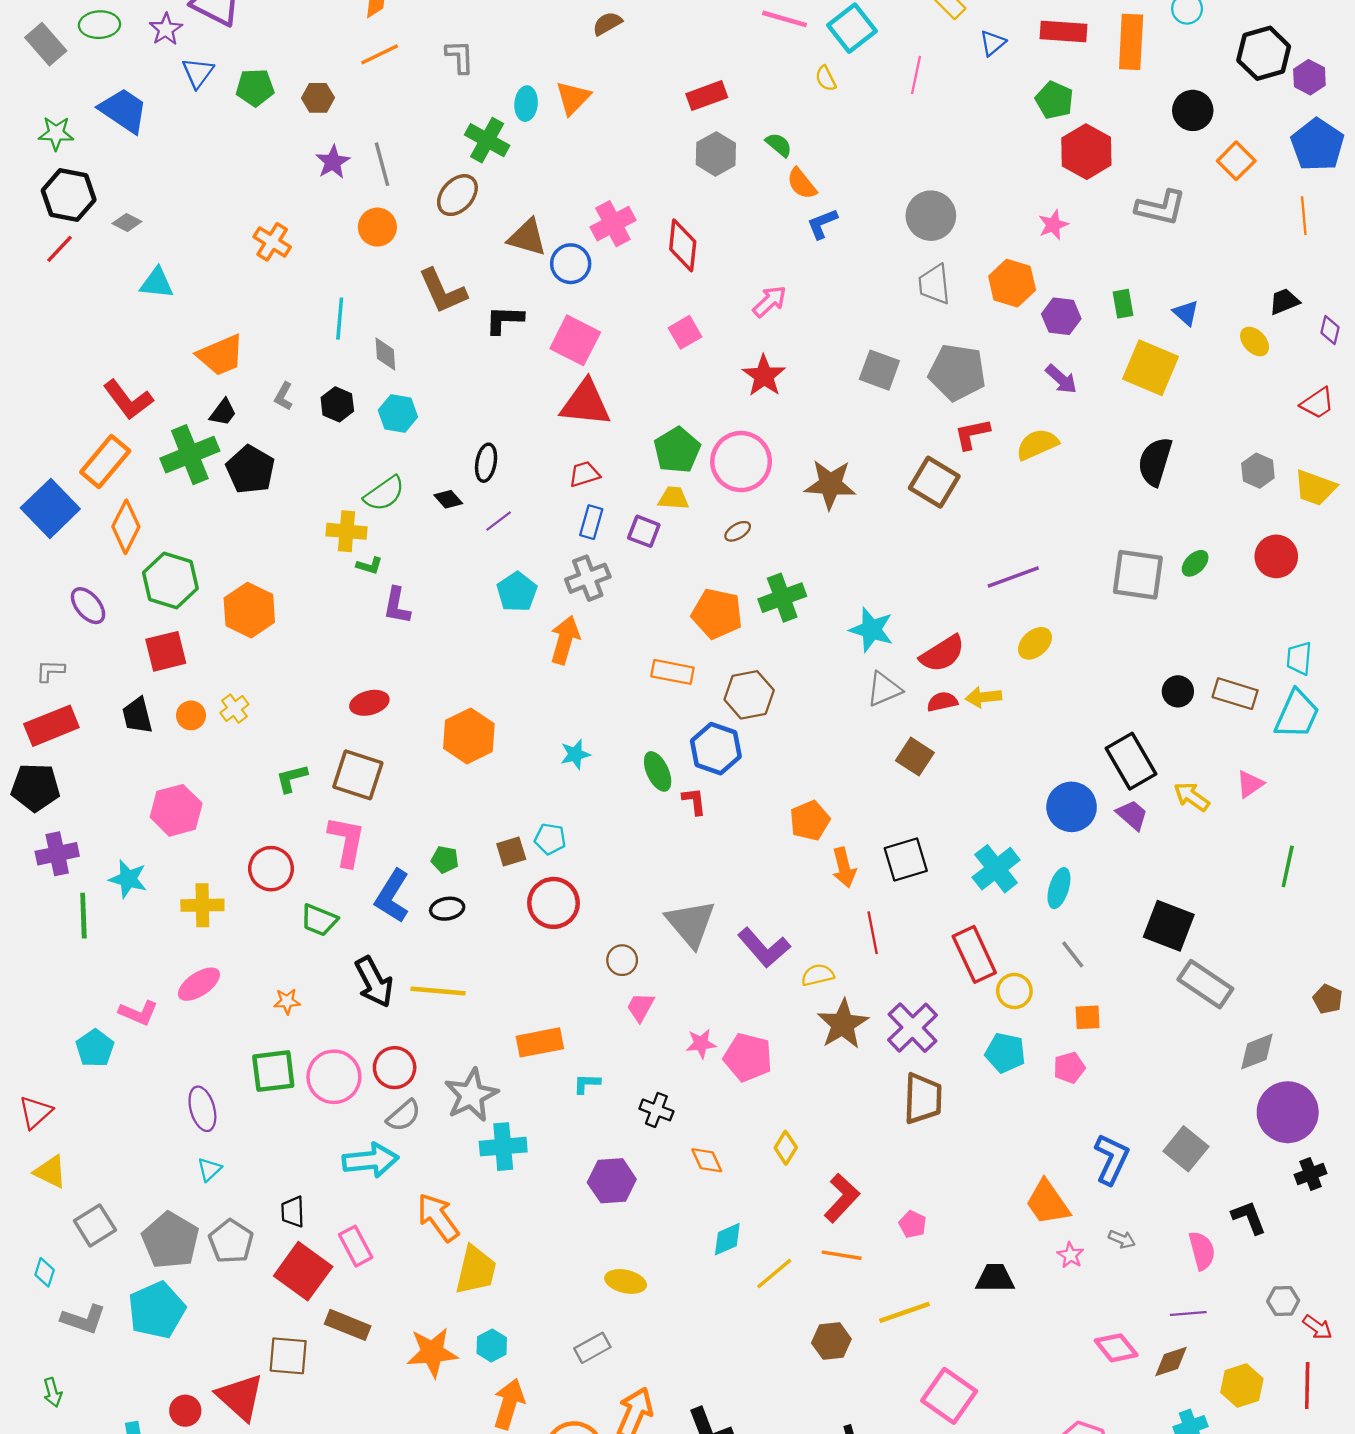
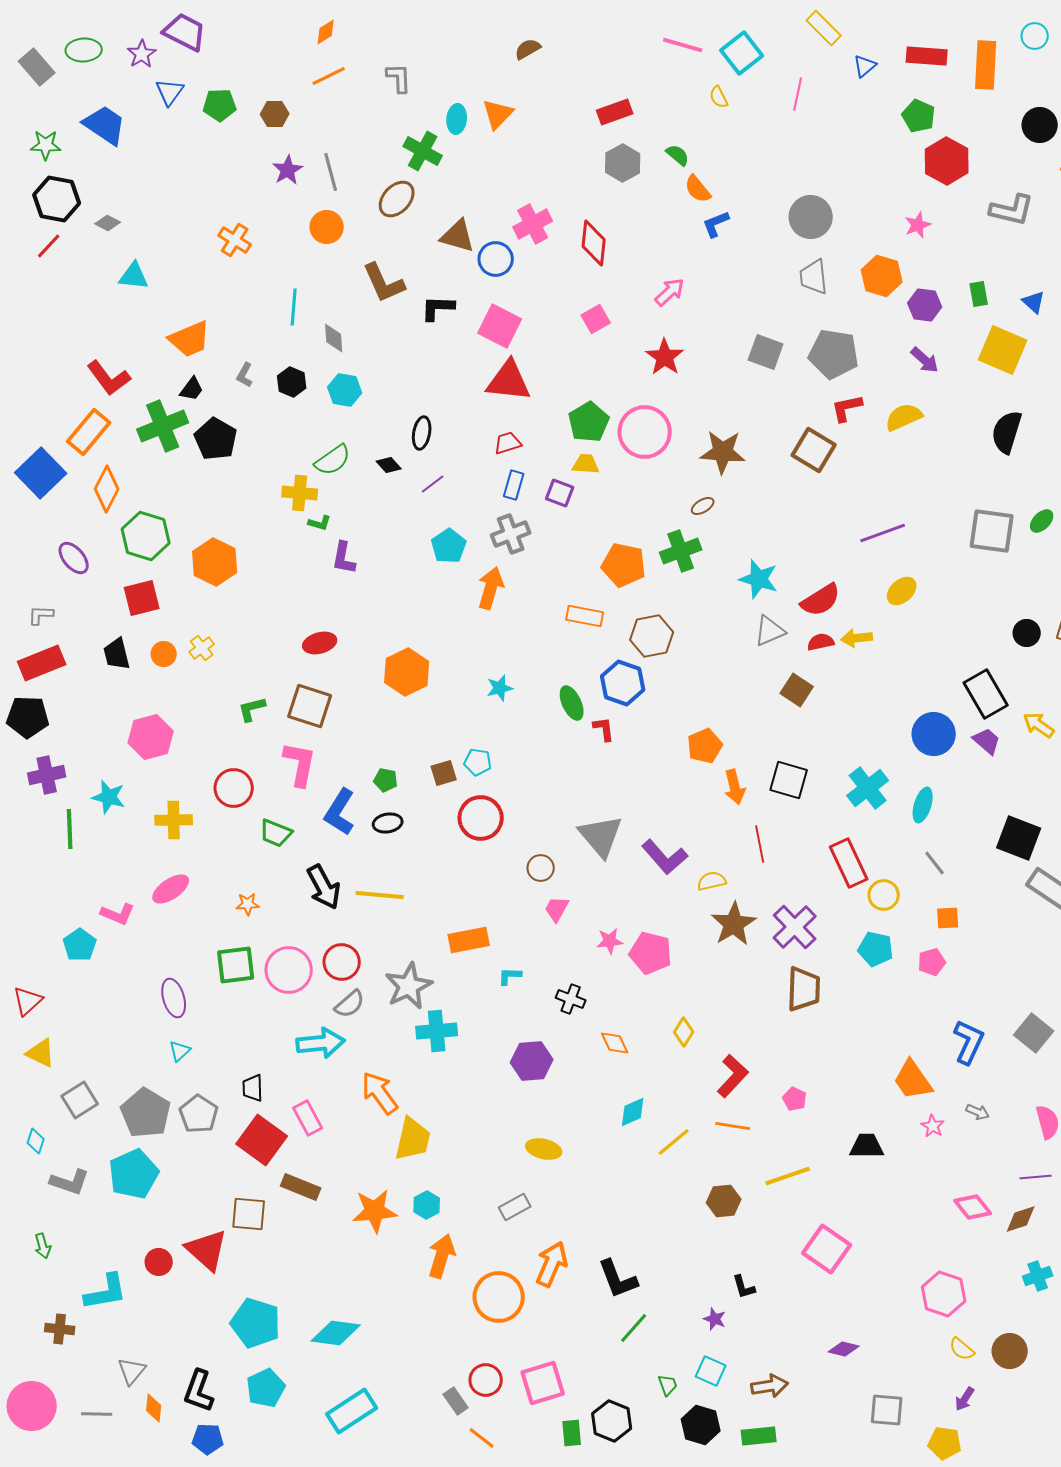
brown ellipse: (738, 531) -> (703, 506), moved
black square: (906, 859) -> (789, 780), turned 33

